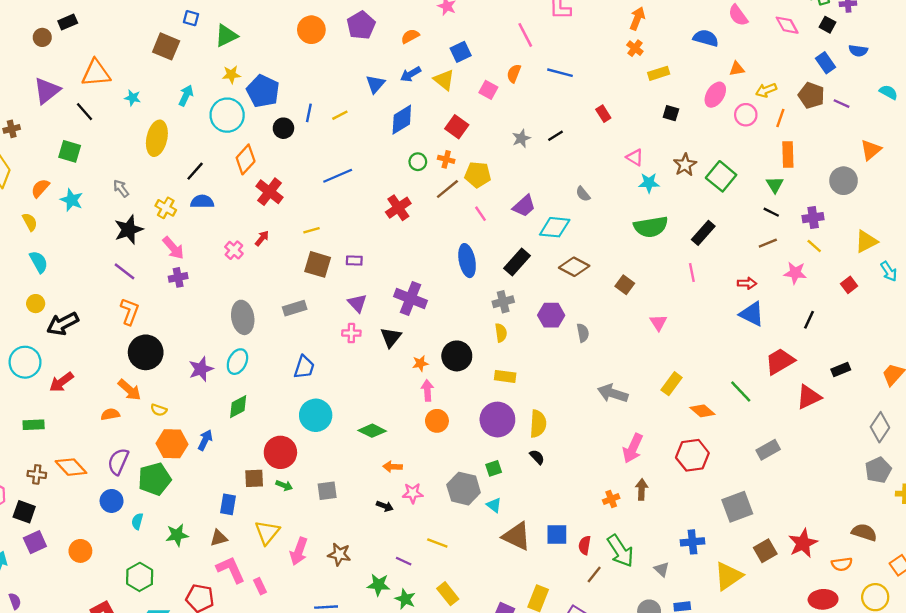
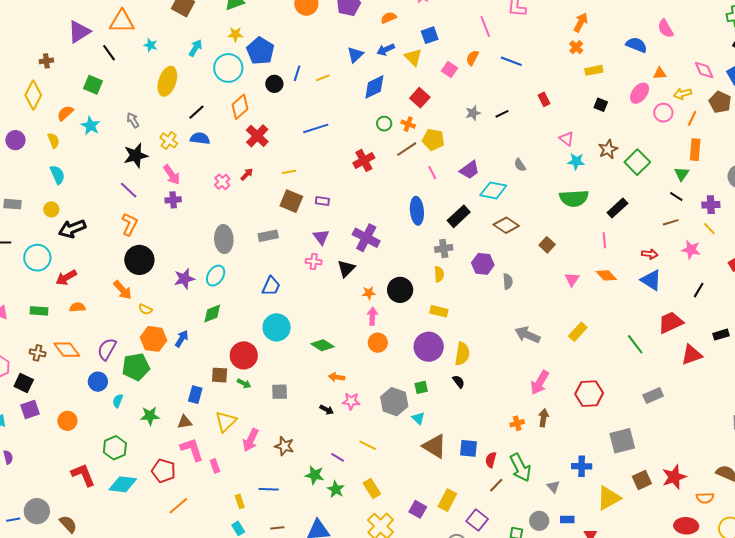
pink diamond: (787, 25) -> (704, 70), moved
orange diamond: (702, 411) -> (606, 275), moved
orange semicircle: (110, 414) -> (77, 307), moved

